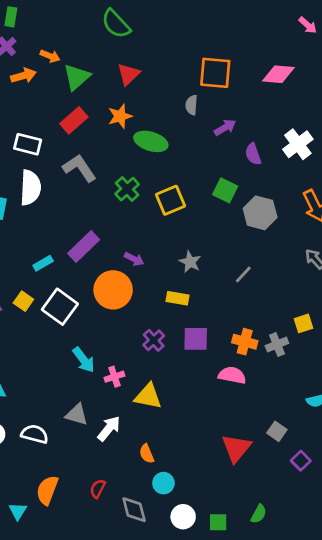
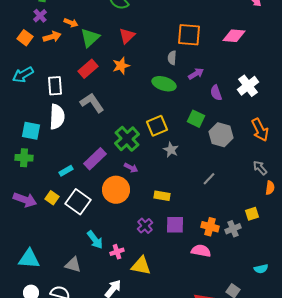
green ellipse: (151, 141) -> (164, 84), moved
white rectangle: (28, 144) -> (55, 86), turned 72
green cross: (127, 189) -> (127, 139), moved, size x1.4
gray star: (190, 262) -> (171, 150), moved
gray triangle: (77, 414) -> (73, 265), moved

